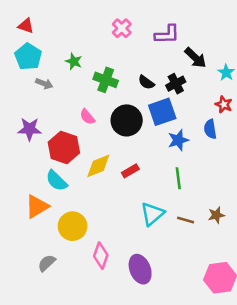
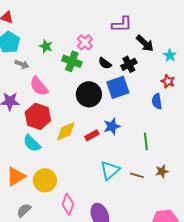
pink cross: (122, 28) -> (85, 42), moved
pink semicircle: (87, 117) -> (39, 86), moved, size x1.5
blue star: (178, 140) -> (112, 126), moved
green line: (178, 178) -> (146, 141), moved
orange triangle: (37, 206) -> (16, 176), moved

